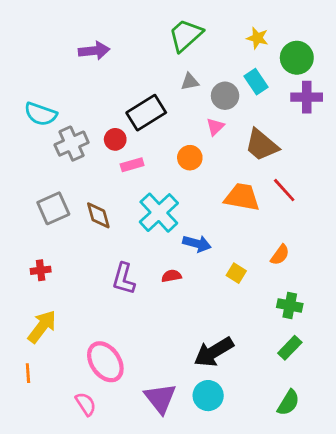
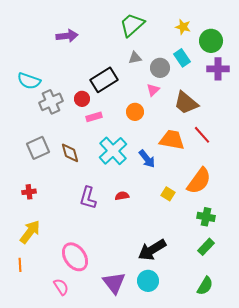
blue arrow: (197, 244) -> (147, 159), moved, turned 36
orange semicircle: (280, 255) -> (199, 181), size x1.8

